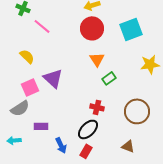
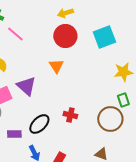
orange triangle: (97, 59) -> (56, 66), moved
green rectangle: (109, 78) -> (123, 100), moved, turned -72
black ellipse: (88, 129) -> (39, 124), moved

